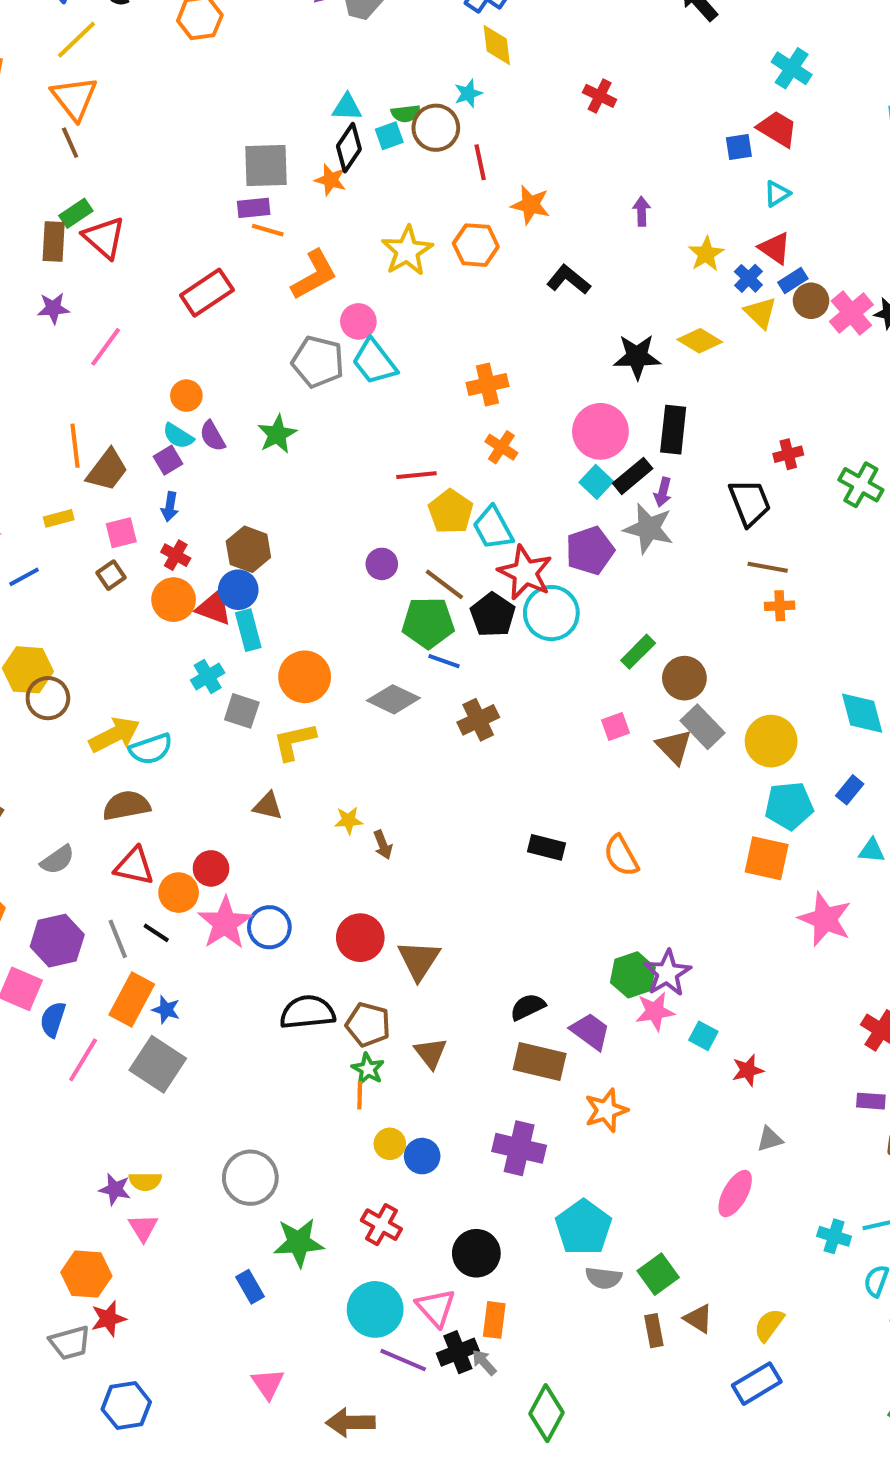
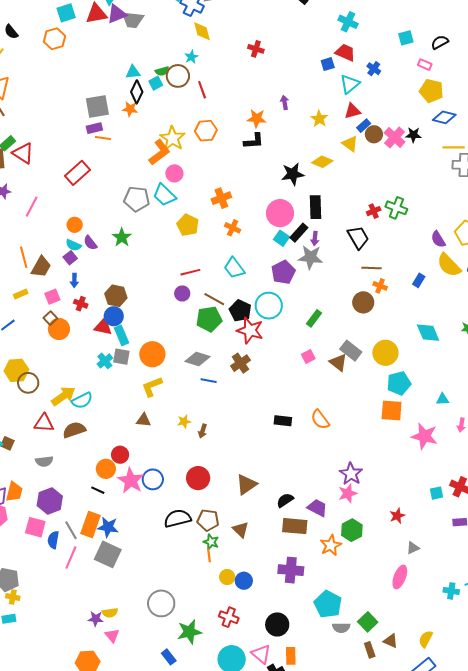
cyan triangle: (777, 194) -> (350, 84), size x1.5
orange star: (531, 205) -> (257, 118), moved
red triangle: (775, 248) -> (352, 111), turned -42
orange L-shape: (314, 275) -> (159, 152), moved
blue cross: (748, 278) -> (374, 69), moved
black L-shape: (569, 280) -> (254, 141), turned 145
pink circle: (358, 321) -> (174, 173), moved
red line: (416, 475) -> (190, 272), moved
green cross: (861, 485) -> (396, 208), moved
yellow pentagon: (451, 512) -> (188, 225), moved
red star: (525, 573) -> (250, 330), moved
orange circle: (174, 600) -> (59, 329), moved
orange cross: (780, 606) -> (380, 286), turned 32
blue line: (444, 661) -> (209, 381), moved
brown circle: (684, 678) -> (363, 302), moved
gray square: (242, 711) -> (121, 357), moved
blue rectangle: (850, 790) -> (419, 280), moved
brown arrow: (383, 845) -> (203, 431), turned 48
gray semicircle: (57, 860) -> (44, 461), turned 36
red triangle: (134, 866) -> (44, 423), moved
gray line: (118, 939) -> (71, 530), moved
brown triangle: (419, 960) -> (246, 484), moved, turned 30
green hexagon: (633, 975) -> (352, 530), moved
blue star: (166, 1010) -> (108, 527), size x1.5
cyan square: (703, 1036) -> (436, 493), moved, turned -32

